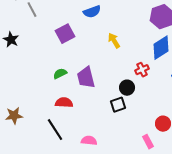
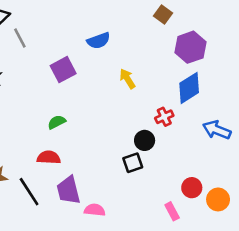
purple trapezoid: (86, 78) -> (68, 190), moved
red semicircle: (64, 103) -> (49, 157), moved
black line: (55, 130) -> (29, 192), moved

